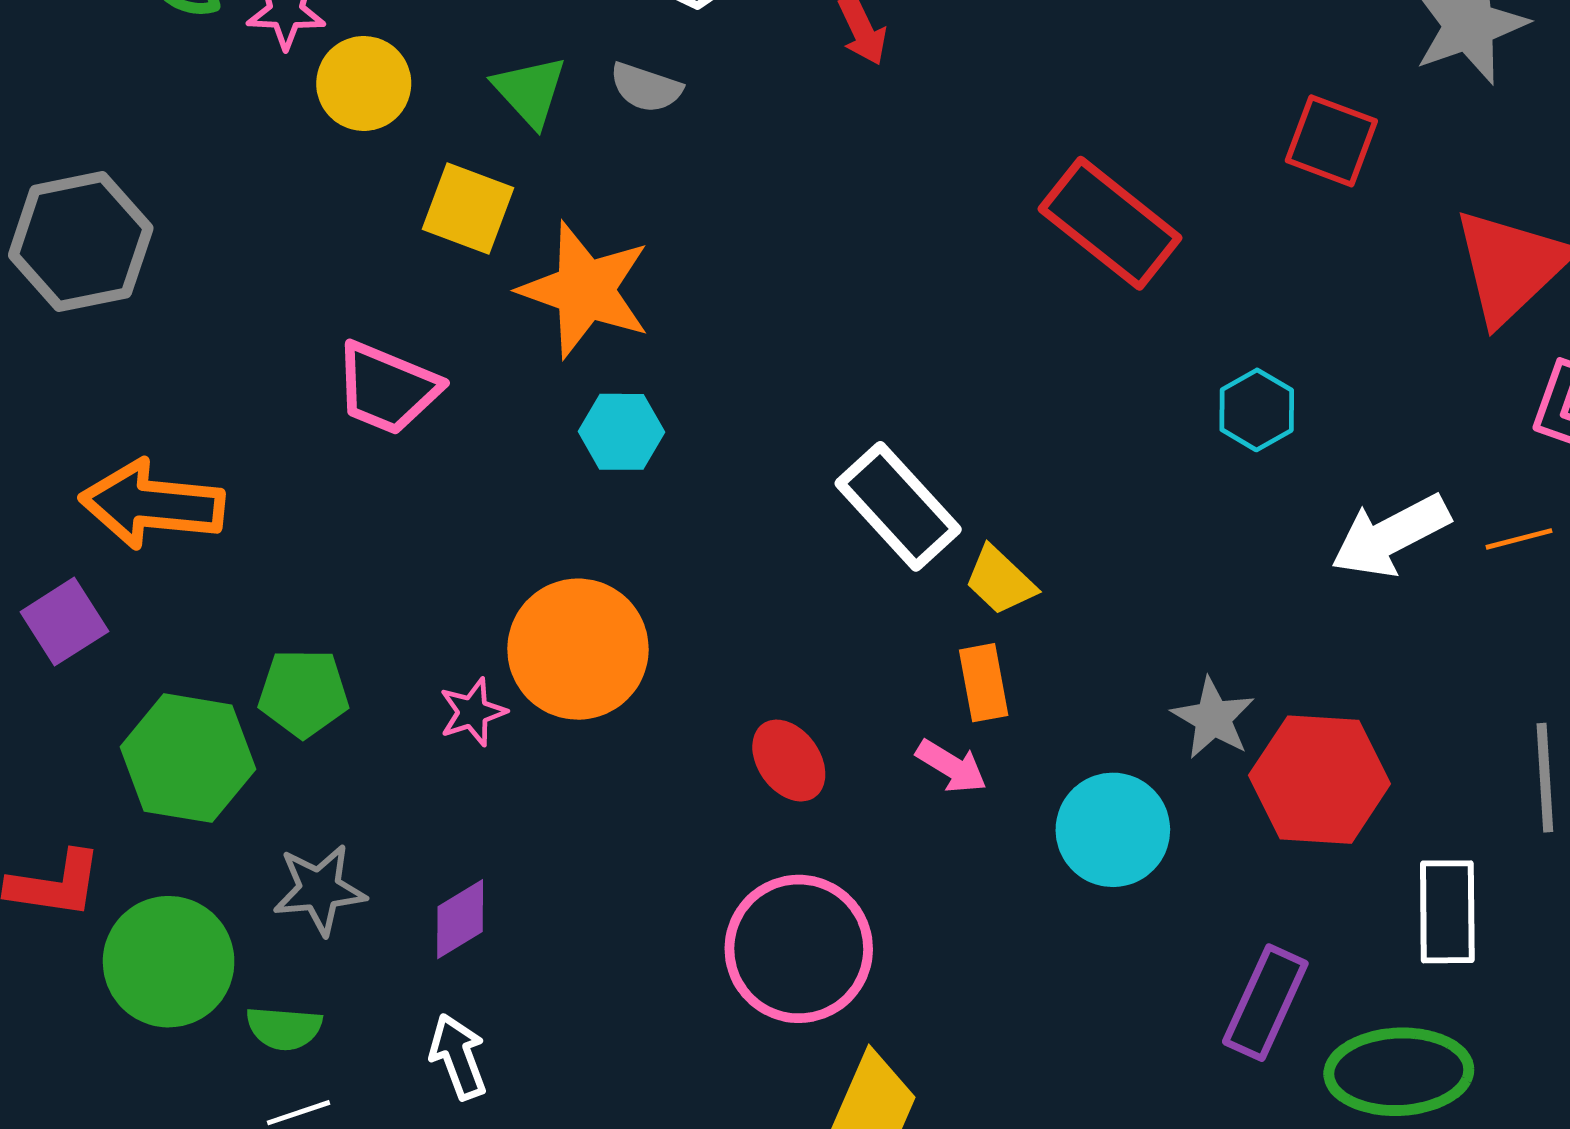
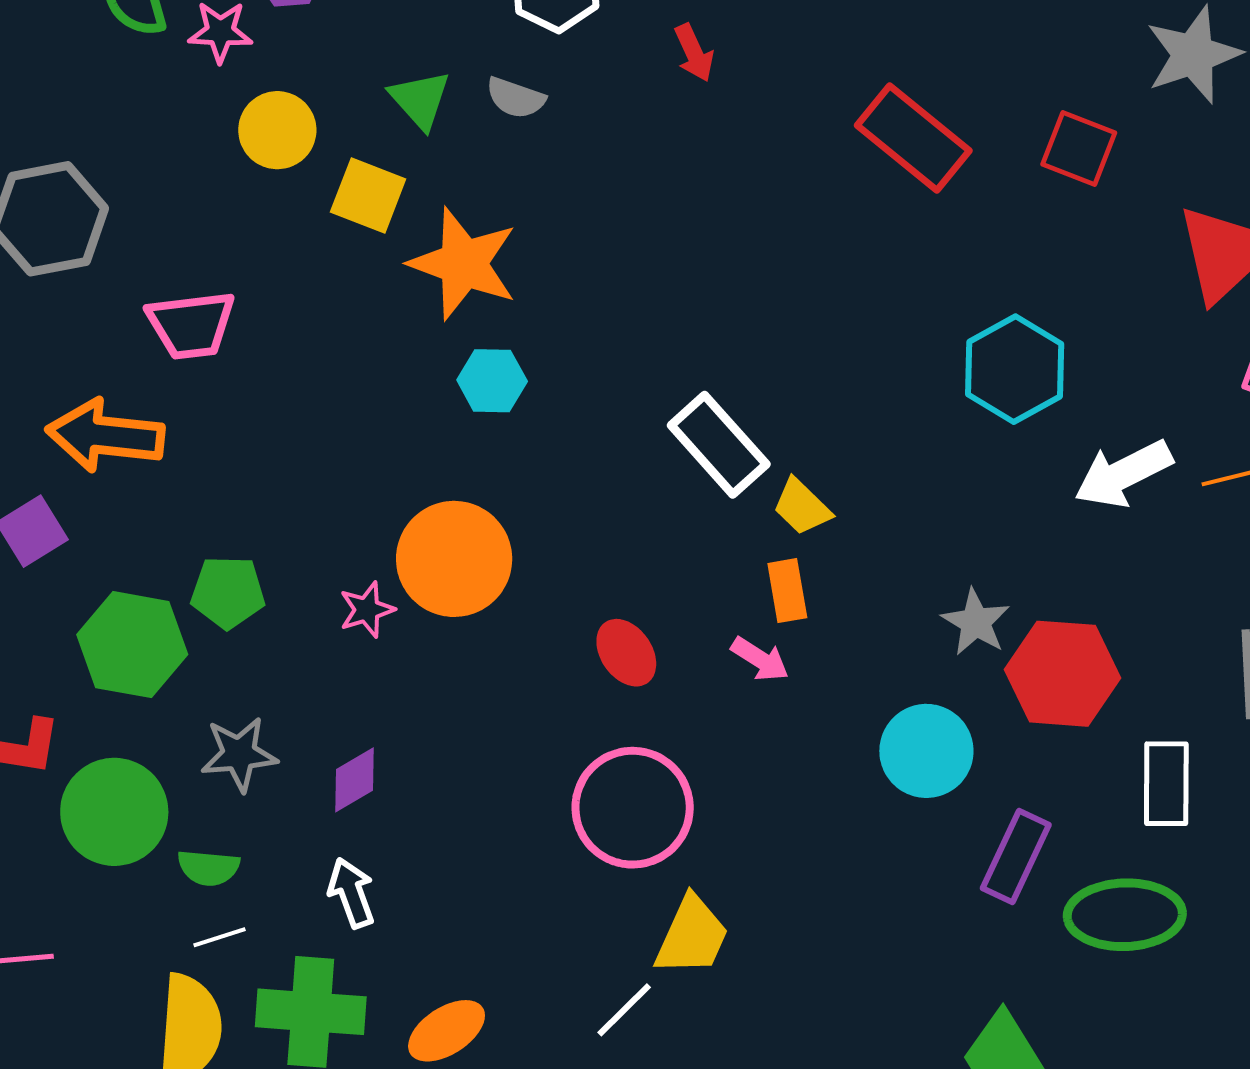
yellow circle: (364, 83) -> (277, 130), moved
red rectangle: (1110, 223) -> (913, 138), moved
pink trapezoid: (387, 388) -> (191, 325), moved, turned -30
cyan hexagon: (1257, 410) -> (1015, 369), size x1.6
cyan circle: (1113, 830) -> (926, 751), moved

